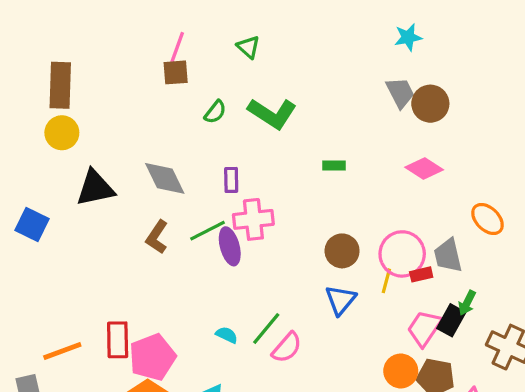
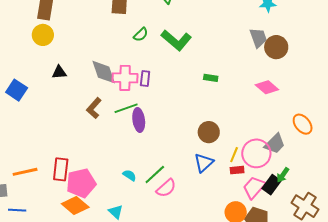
black triangle: (95, 188) -> (59, 72), size x0.6
pink cross: (253, 219) -> (125, 78), moved
pink circle: (402, 254) -> (256, 153), moved
gray trapezoid: (448, 255) -> (275, 144), turned -130
red rectangle: (421, 274) -> (237, 170), moved

